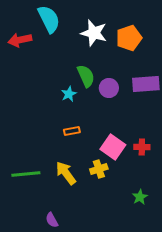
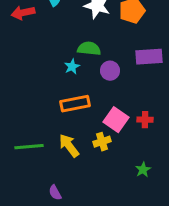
green semicircle: (86, 76) -> (89, 49), turned -60
purple circle: (109, 88) -> (110, 71), moved
orange rectangle: (72, 131) -> (75, 104), size x1.8

